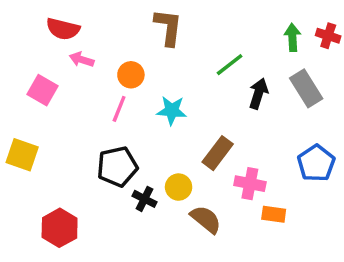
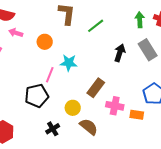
green line: (230, 65) -> (96, 26), moved
pink line: (119, 109) -> (50, 75), moved
black cross: (145, 199) -> (53, 129), moved, turned 32
orange rectangle: (274, 214) -> (137, 115), moved

